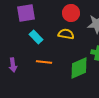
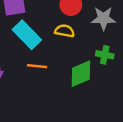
cyan rectangle: (36, 37) -> (27, 35), size x1.6

